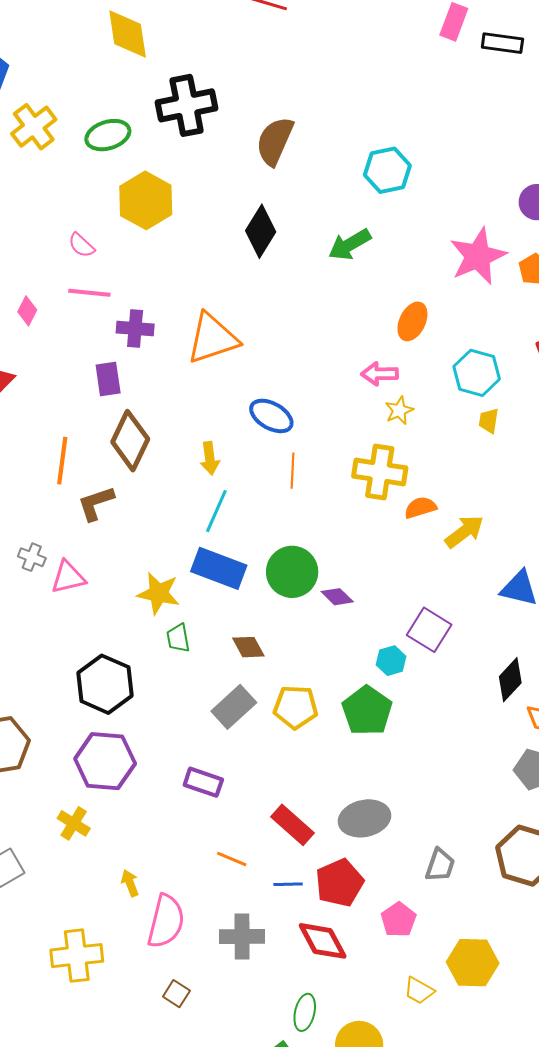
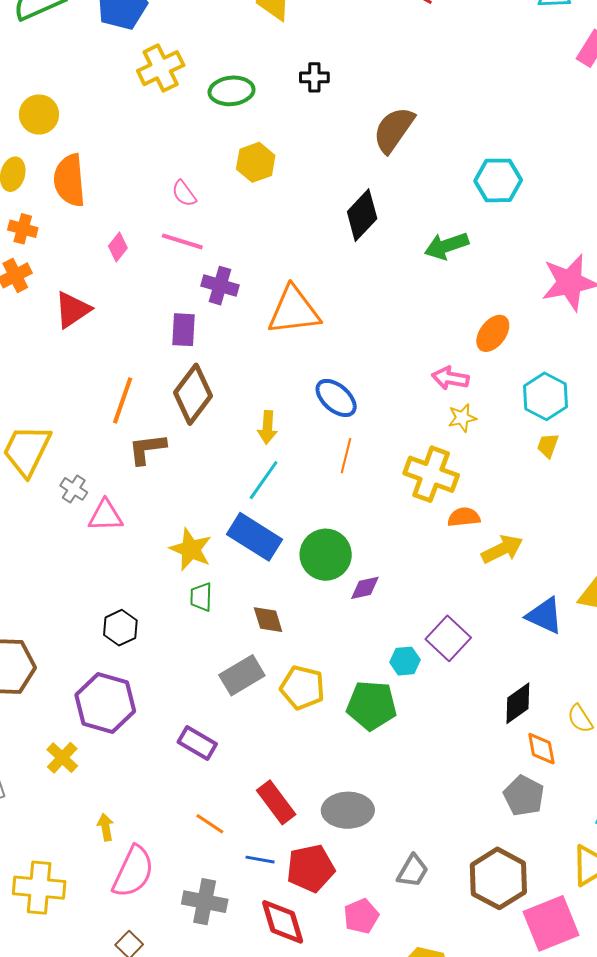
black cross: (187, 105) -> (314, 77), size x0.5
yellow hexagon: (146, 200) -> (256, 162), size x0.7
purple diamond: (337, 597) -> (365, 588), turned -68
black hexagon: (105, 684) -> (120, 628), size x0.6
green pentagon: (367, 711) -> (372, 705), turned 30

